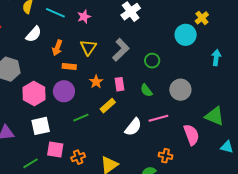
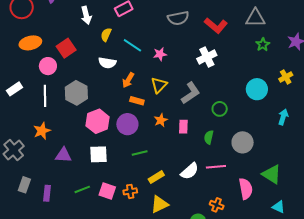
yellow cross: (202, 18) -> (286, 77), moved
white semicircle: (34, 34) -> (107, 63), turned 48
green semicircle: (146, 90) -> (209, 137), turned 40
yellow rectangle: (108, 106) -> (156, 177), moved
pink square: (55, 150) -> (107, 191), moved

